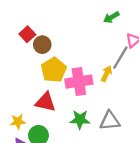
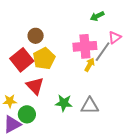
red square: (27, 34) -> (22, 60), moved, size x1.6
pink cross: (79, 82) -> (85, 46), moved
red triangle: (45, 102) -> (35, 86), turned 30

